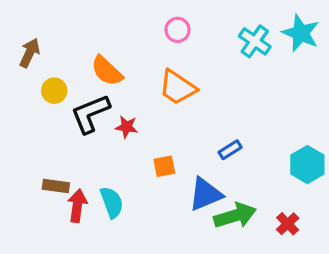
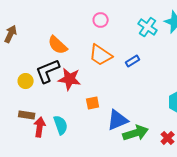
yellow circle: (54, 91) -> (26, 81), moved
red star: (127, 127) -> (70, 79), size x1.6
blue rectangle: (230, 150) -> (133, 61), moved

